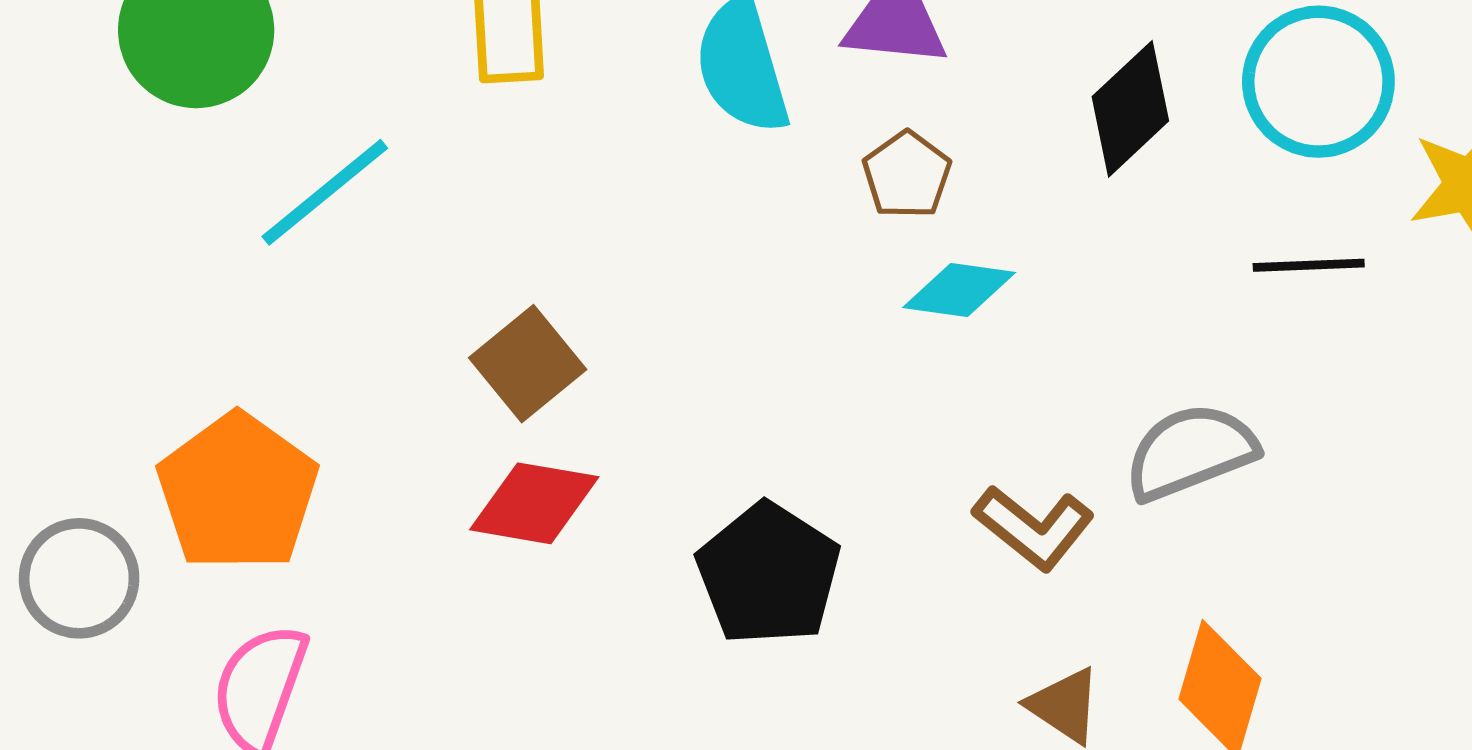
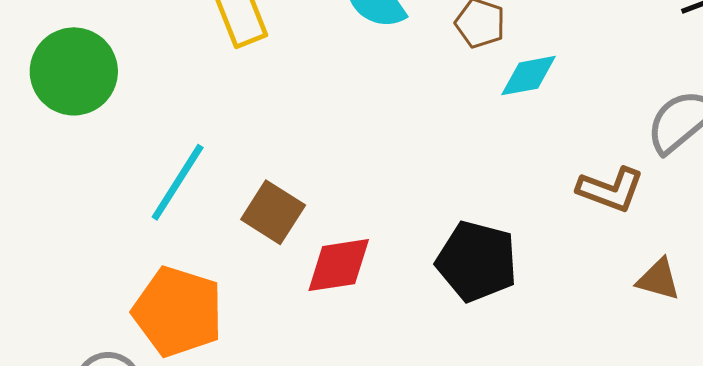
cyan line: (325, 192) -> (178, 182), moved
brown square: (528, 364) -> (273, 212), moved

